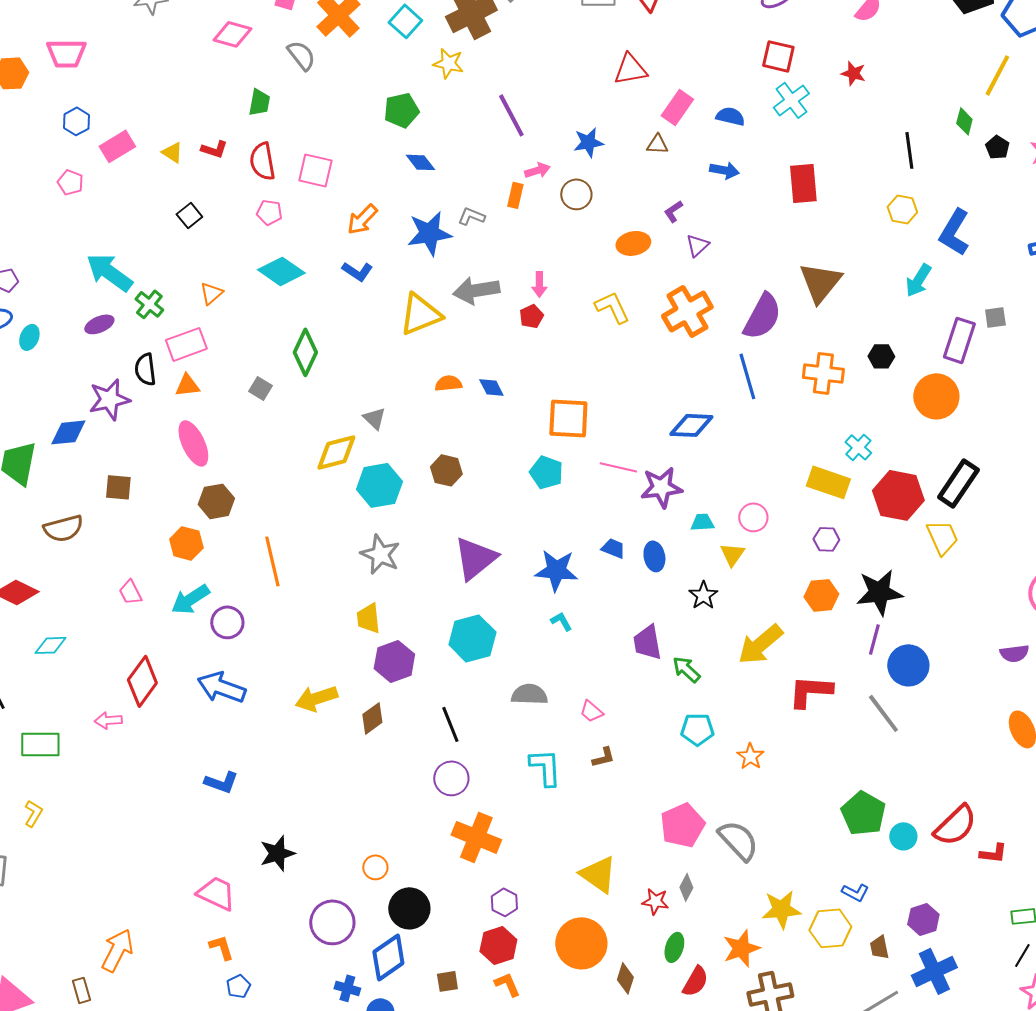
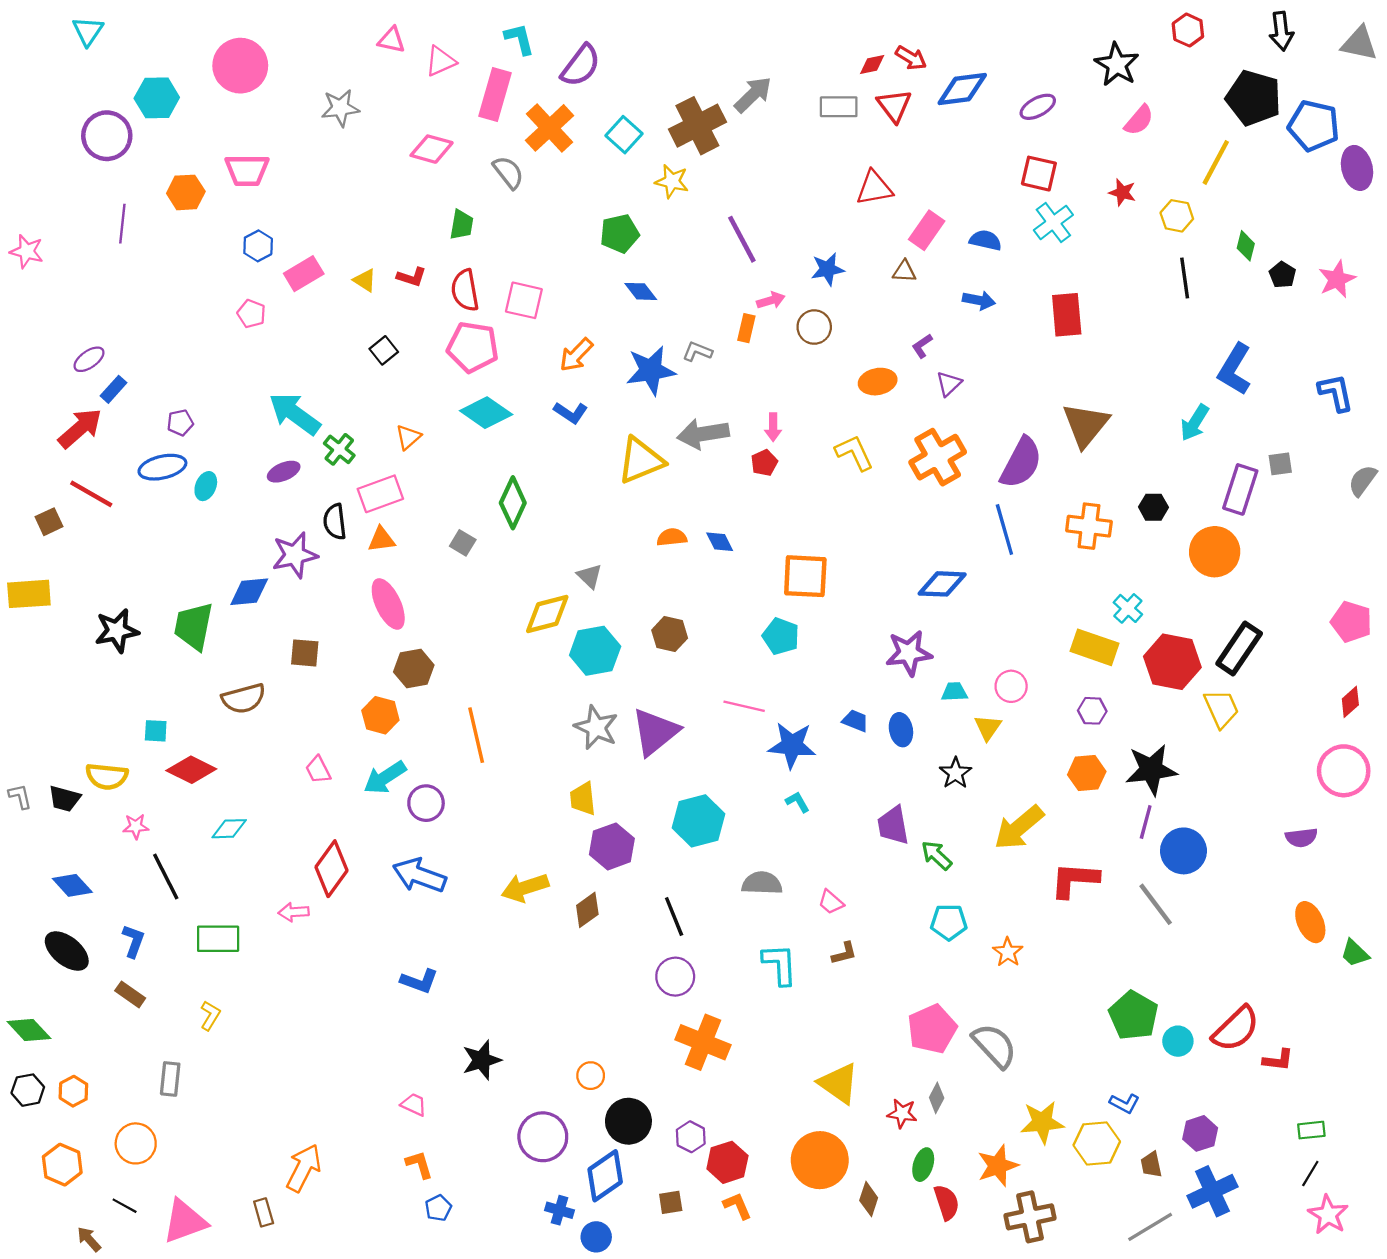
yellow line: (997, 75) -> (1216, 162), moved
yellow hexagon: (902, 209) -> (1177, 216), moved
pink pentagon: (269, 212) -> (473, 347), size x1.8
pink line: (618, 467) -> (744, 706), moved
purple triangle: (475, 558) -> (655, 732), moved
pink trapezoid: (216, 893) -> (414, 1105), size x0.6
purple hexagon: (504, 902) -> (691, 1137), moved
red semicircle: (695, 981) -> (947, 1202), turned -48

